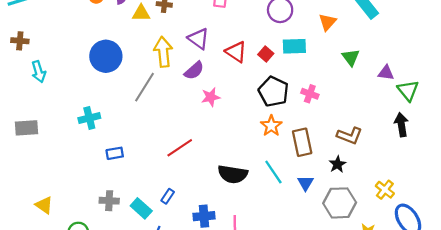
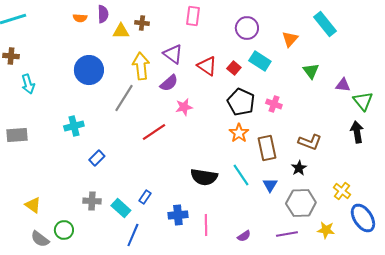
cyan rectangle: (294, 46) -> (260, 61), turned 35
red line: (180, 148) -> (154, 132), moved
blue rectangle: (115, 153) -> (97, 158), turned -35

